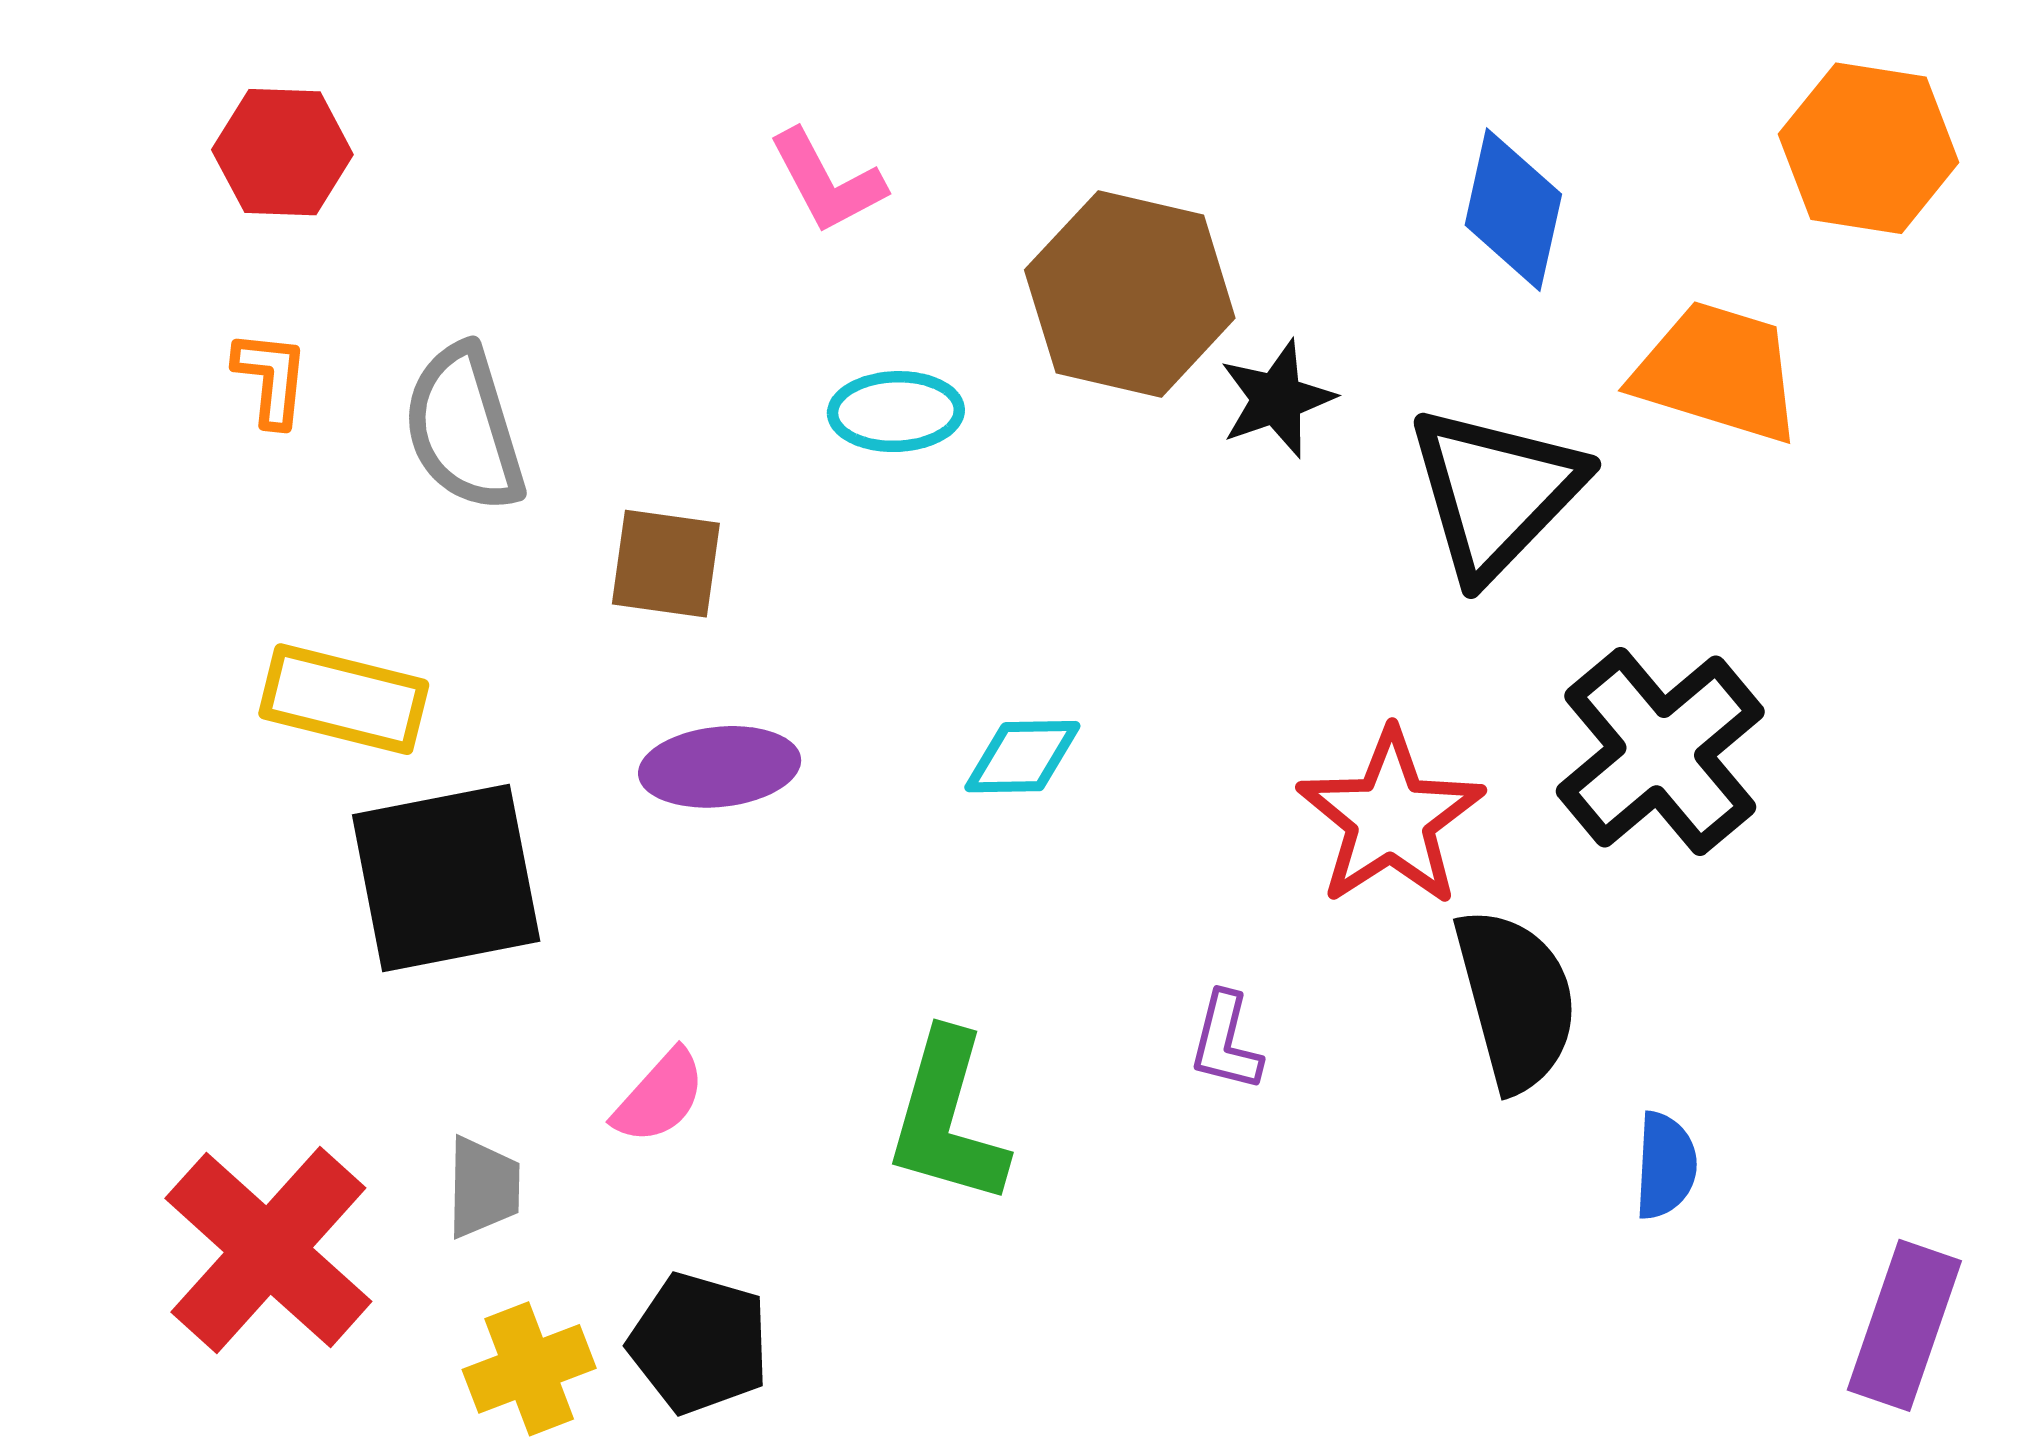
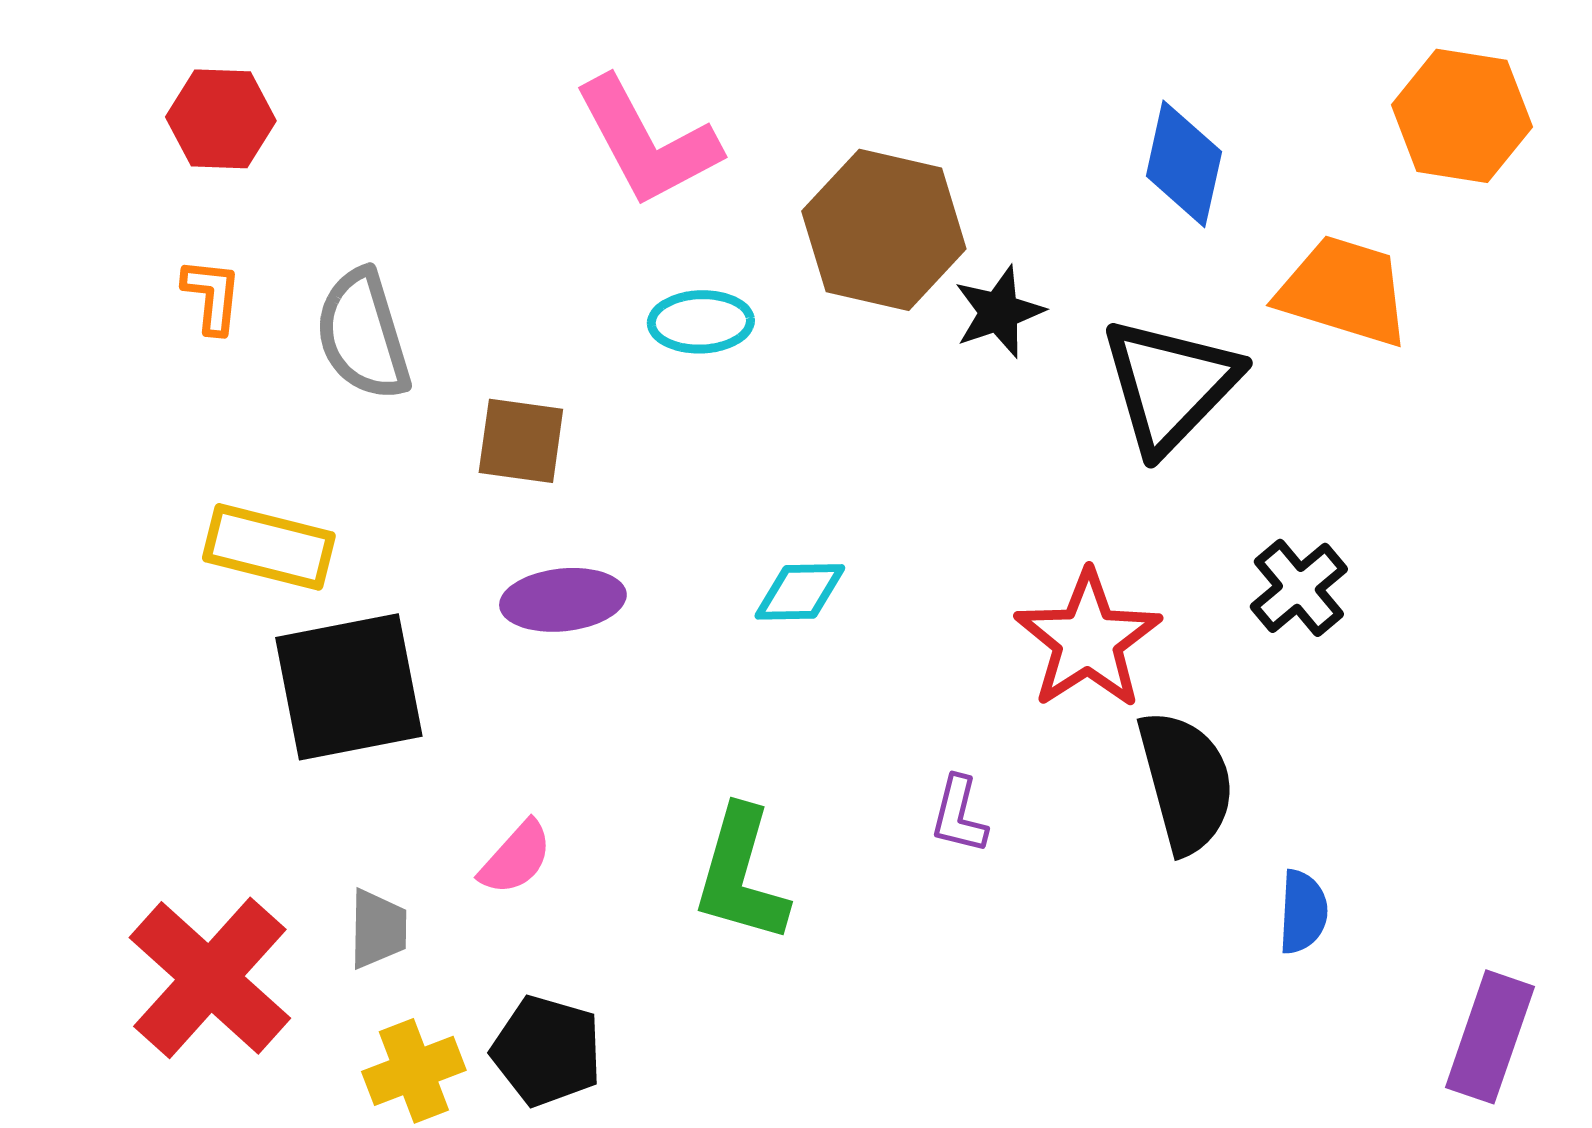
pink L-shape: (827, 181) -> (647, 142), size x1.6
black cross: (1660, 752) -> (1299, 588), size x0.6

